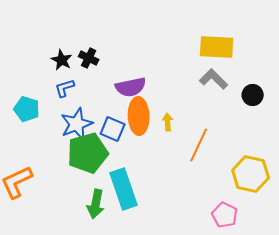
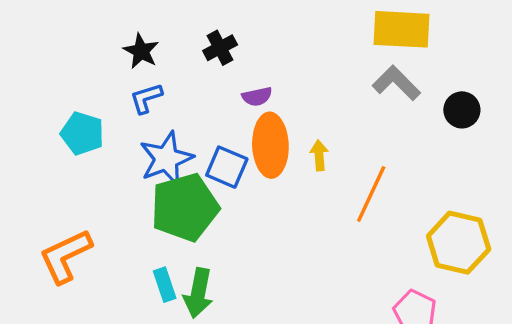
black cross: (89, 58) -> (220, 48), moved, turned 36
purple semicircle: (131, 87) -> (257, 96), size x0.6
cyan rectangle: (124, 189) -> (165, 285), moved, size x0.5

